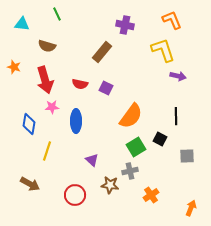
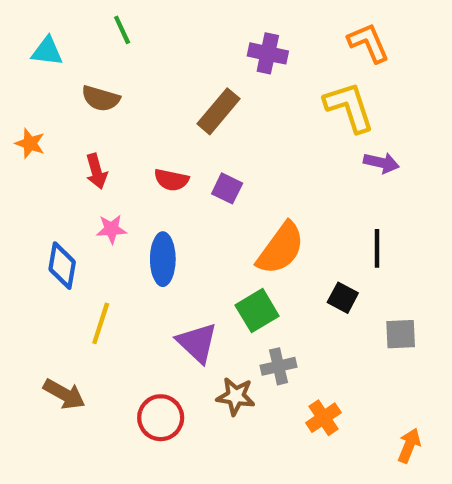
red arrow: (45, 80) -> (96, 171), size x0.6
green square: (136, 147) -> (257, 311), moved
purple triangle: (92, 160) -> (197, 343), size x1.5

